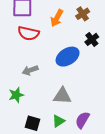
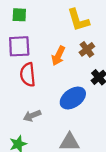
red semicircle: (28, 33) -> (28, 75), turned 75

